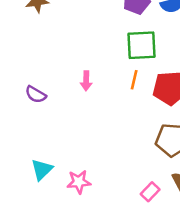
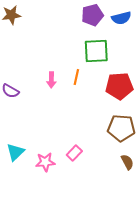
orange line: (134, 80) -> (76, 77), moved
pink rectangle: (150, 192) -> (74, 153), moved

